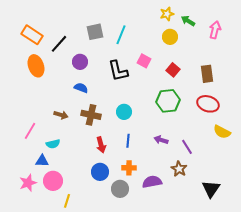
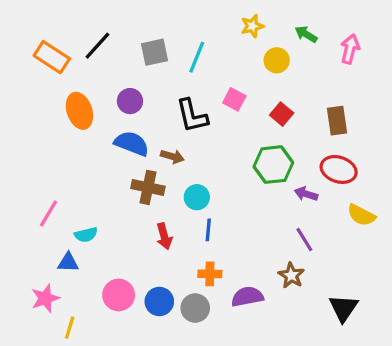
yellow star: (167, 14) -> (252, 26), moved
black line: (59, 44) -> (97, 46), moved
orange ellipse: (36, 66) -> (79, 111), moved
blue semicircle: (81, 88) -> (132, 143), size x1.5
cyan circle: (124, 112) -> (197, 197), moved
brown arrow: (61, 115) -> (172, 156), moved
purple arrow: (161, 140) -> (306, 194), moved
blue circle: (100, 172) -> (159, 302), moved
pink circle: (53, 181) -> (119, 295), moved
yellow line: (67, 201) -> (70, 328), moved

